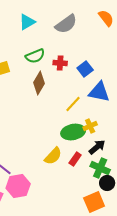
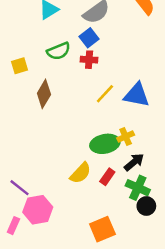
blue square: (85, 69) -> (89, 38), moved
brown diamond: (39, 83) -> (44, 94), moved
yellow line: (73, 104) -> (105, 94), moved
orange square: (94, 202) -> (102, 229), moved

